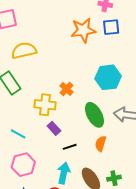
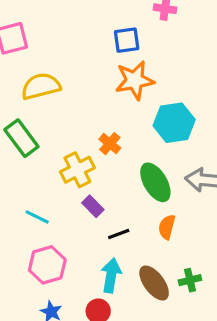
blue square: (111, 27) -> (127, 40), moved
orange star: (83, 30) -> (135, 80), moved
yellow cross: (45, 105) -> (77, 170), turned -30

